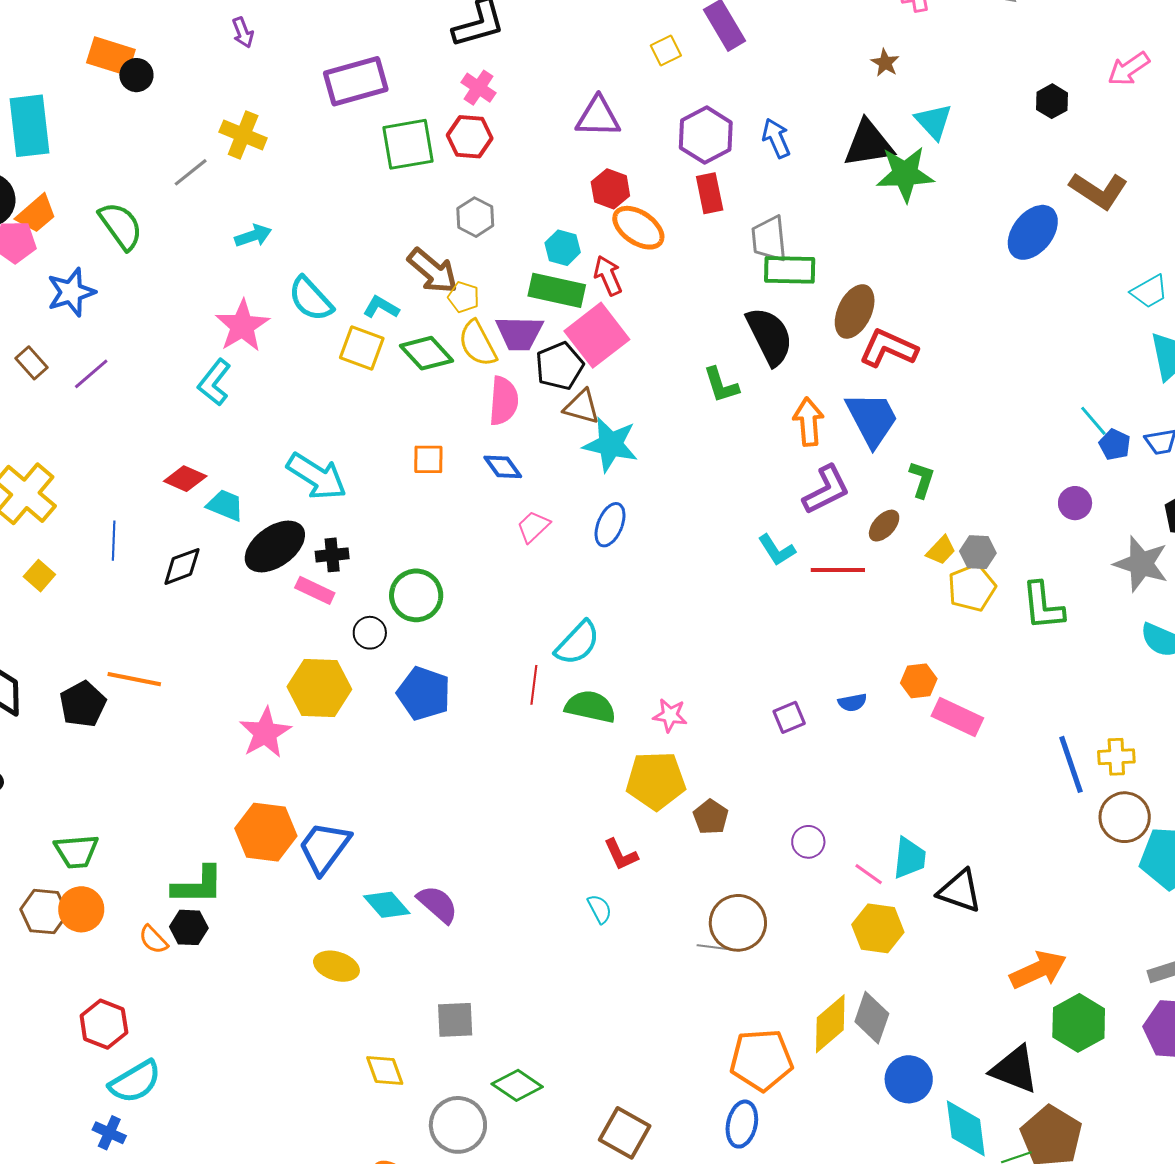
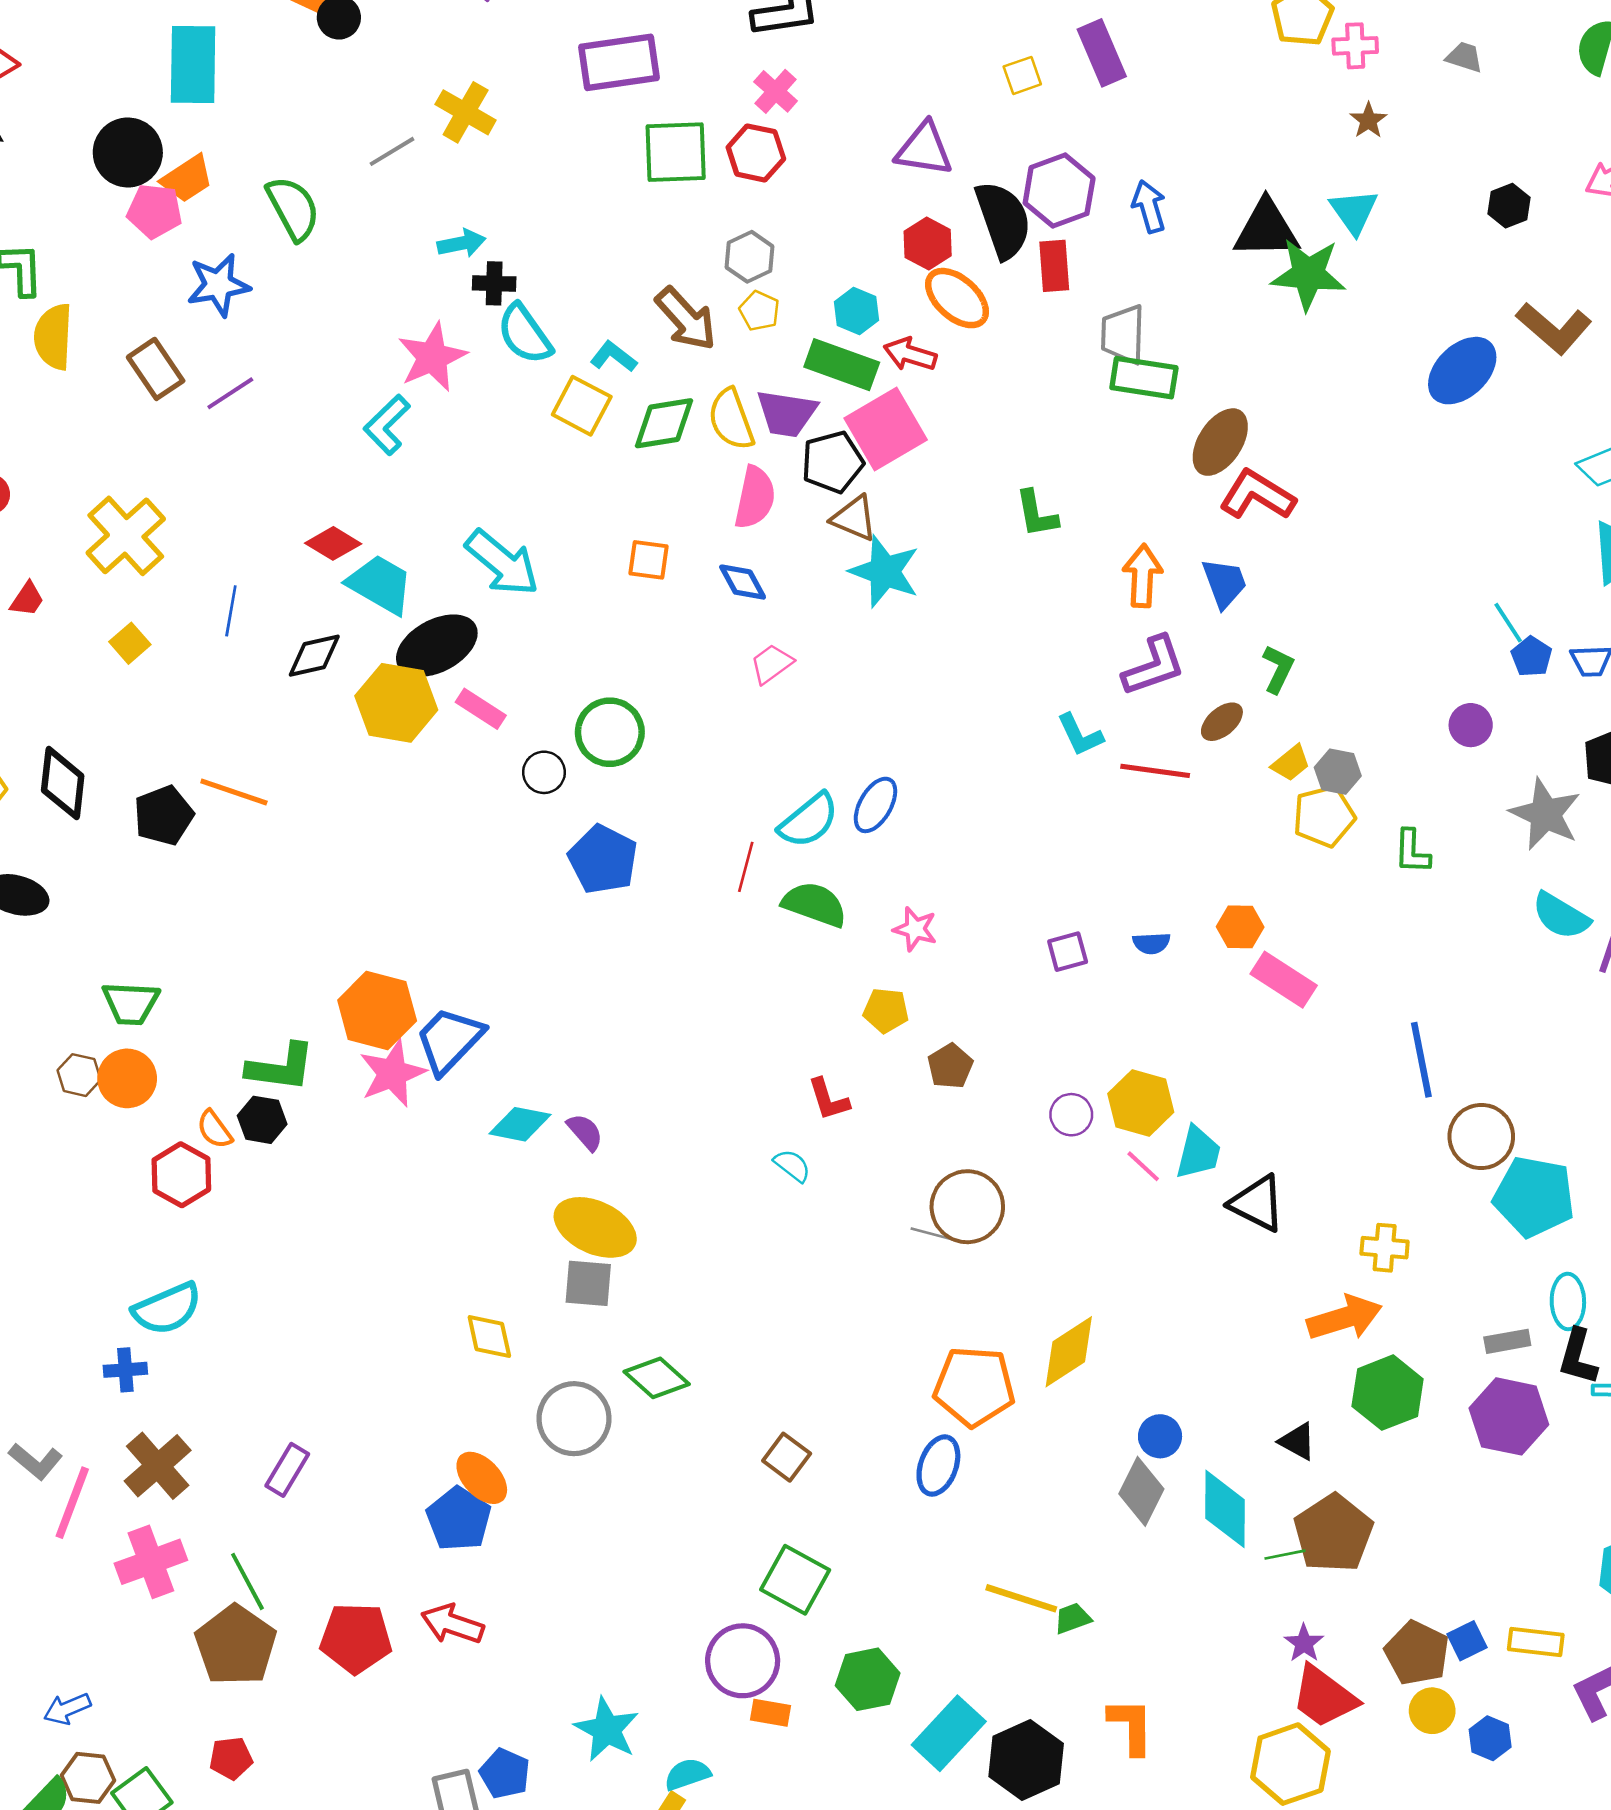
brown star: (885, 63) -> (1368, 120), moved
red arrow: (608, 275) -> (910, 354), turned -57
yellow pentagon: (464, 297) -> (759, 311), moved
black semicircle: (770, 336) -> (1003, 220), moved
green diamond: (426, 353) -> (664, 423), turned -64
brown rectangle: (31, 363) -> (156, 369), size x1.4
blue trapezoid: (872, 419) -> (1224, 583), size x0.7
cyan trapezoid: (225, 505) -> (380, 584), size x1.4
blue ellipse: (610, 525) -> (875, 805), moved
black cross: (332, 555) -> (494, 283), moved
green L-shape: (1043, 606) -> (1412, 852), size x0.7
yellow hexagon: (319, 688) -> (396, 703), moved
pink star: (265, 733) -> (392, 1073), moved
yellow cross: (1116, 757) -> (1385, 1248), moved
yellow pentagon: (656, 781) -> (886, 1010), size x0.6
purple semicircle: (437, 904) -> (585, 1132), size x0.7
cyan diamond: (387, 905) -> (520, 1124), turned -45
cyan semicircle: (600, 909) -> (792, 1166), turned -32
brown hexagon: (44, 912) -> (79, 1075), size x0.7
yellow hexagon: (878, 928) -> (1141, 1103), moved
yellow ellipse: (336, 966) -> (595, 1227), moved, size x1.4
gray diamond: (872, 1018) -> (1141, 1491), moved
red hexagon: (104, 1024) -> (181, 1175), moved
black triangle: (1015, 1069) -> (1297, 1441), size x0.6
blue circle: (909, 1079) -> (1160, 1436), size x0.7
blue cross: (109, 1133) -> (125, 1370), turned -36
brown square: (625, 1133) -> (787, 1457), size x0.7

